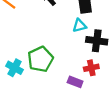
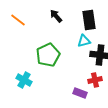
green pentagon: (40, 59) -> (48, 55), moved

